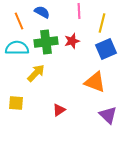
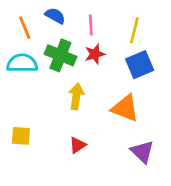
pink line: (79, 11) -> (91, 25), moved
green cross: (46, 42) -> (60, 55), turned 30
yellow arrow: (36, 73) -> (76, 96), moved, turned -36

